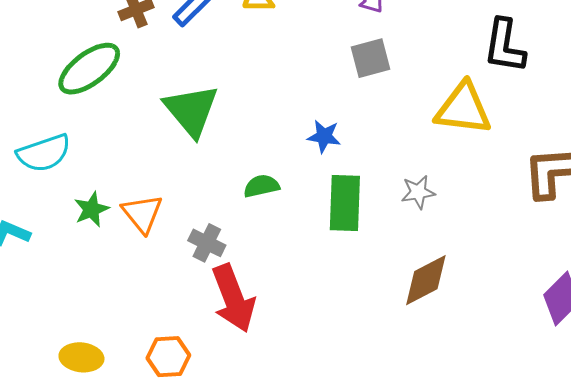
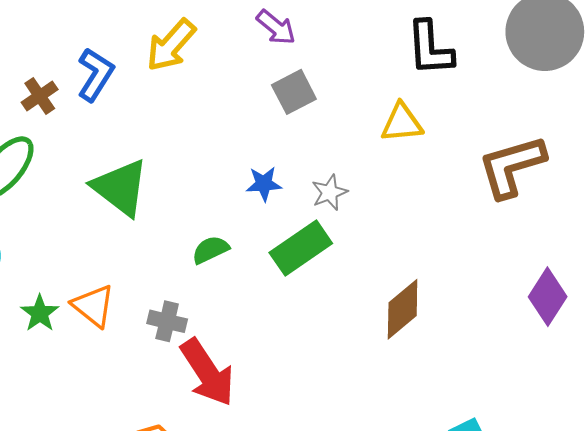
yellow triangle: (463, 109) -> (402, 123), size x0.7
gray star: (418, 192) -> (330, 192), moved
green rectangle: (345, 203) -> (301, 248), turned 66

